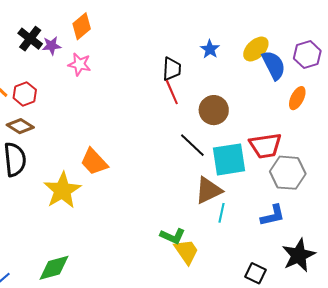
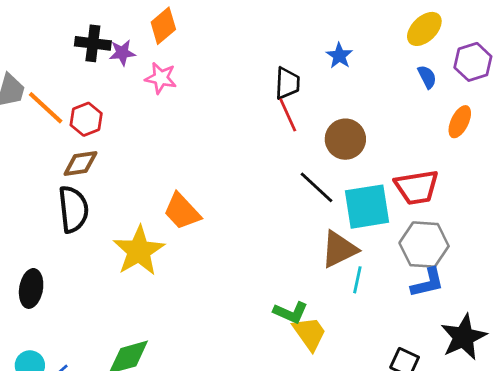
black cross: (30, 39) -> (93, 43), turned -30
yellow ellipse: (256, 49) -> (424, 29), moved
blue semicircle: (274, 65) -> (427, 77), size x0.6
brown diamond: (20, 126) -> (80, 164), turned -40
gray hexagon: (288, 173) -> (424, 245), moved

